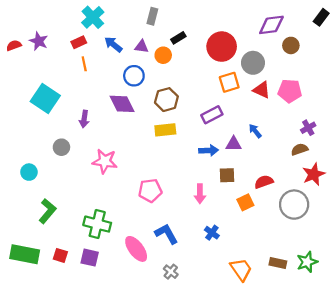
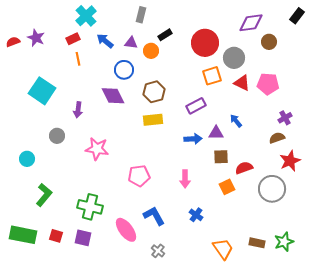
brown square: (227, 175) -> (221, 157), moved

